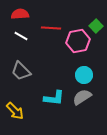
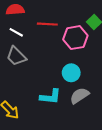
gray trapezoid: (21, 71) -> (16, 56), moved
cyan circle: (84, 75) -> (71, 73), moved

